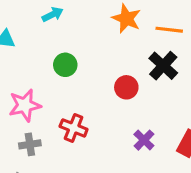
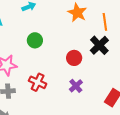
orange line: (169, 30) -> (105, 22), turned 72
purple cross: (144, 140) -> (76, 86), moved

